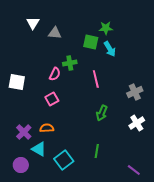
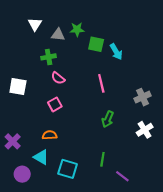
green star: (106, 28) -> (77, 29), moved
green cross: (70, 63) -> (49, 57), moved
pink semicircle: (55, 74) -> (58, 78), turned 104
purple cross: (24, 132) -> (13, 141), moved
cyan square: (64, 160) -> (68, 169), turned -36
purple line: (134, 170) -> (122, 176), moved

